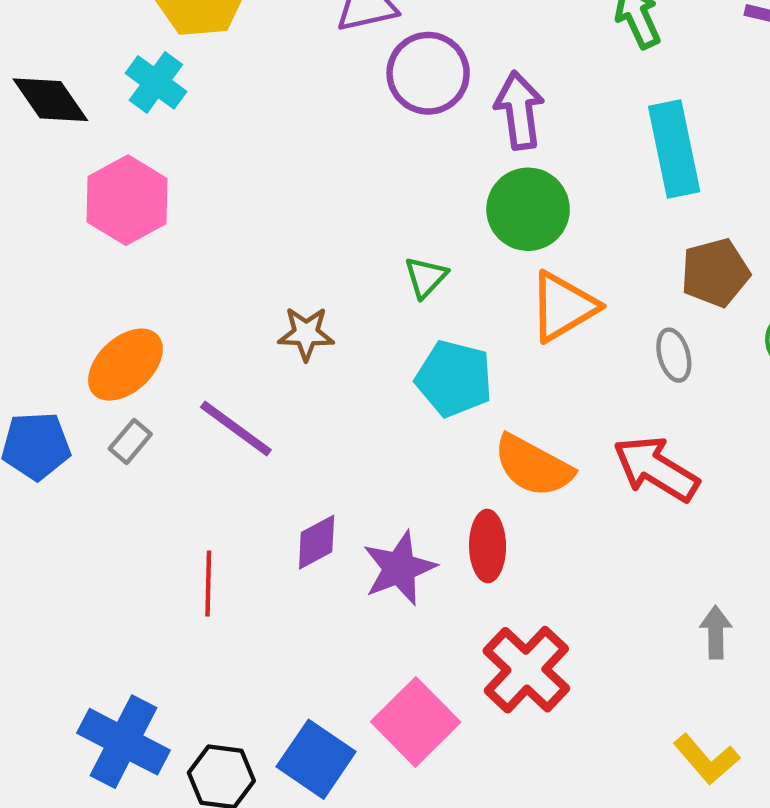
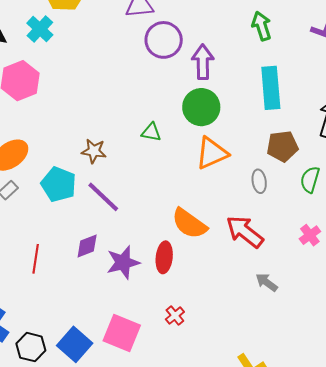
green triangle: (426, 277) -> (151, 132), turned 50
cyan pentagon: (454, 379) -> (59, 184), moved
purple line: (236, 428) -> (103, 197), moved
gray arrow: (716, 632) -> (267, 282), moved, turned -60
red cross: (526, 670) -> (175, 315), size x0.5
pink square: (416, 722) -> (122, 333), turned -30

